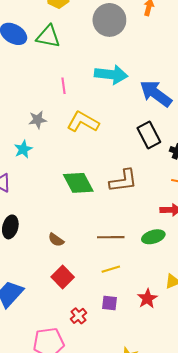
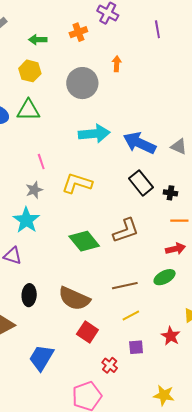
pink line: (63, 86) -> (41, 162), moved
cyan star: (23, 149) -> (26, 220), size x1.5
brown semicircle: (56, 240) -> (74, 298), size x2.0

